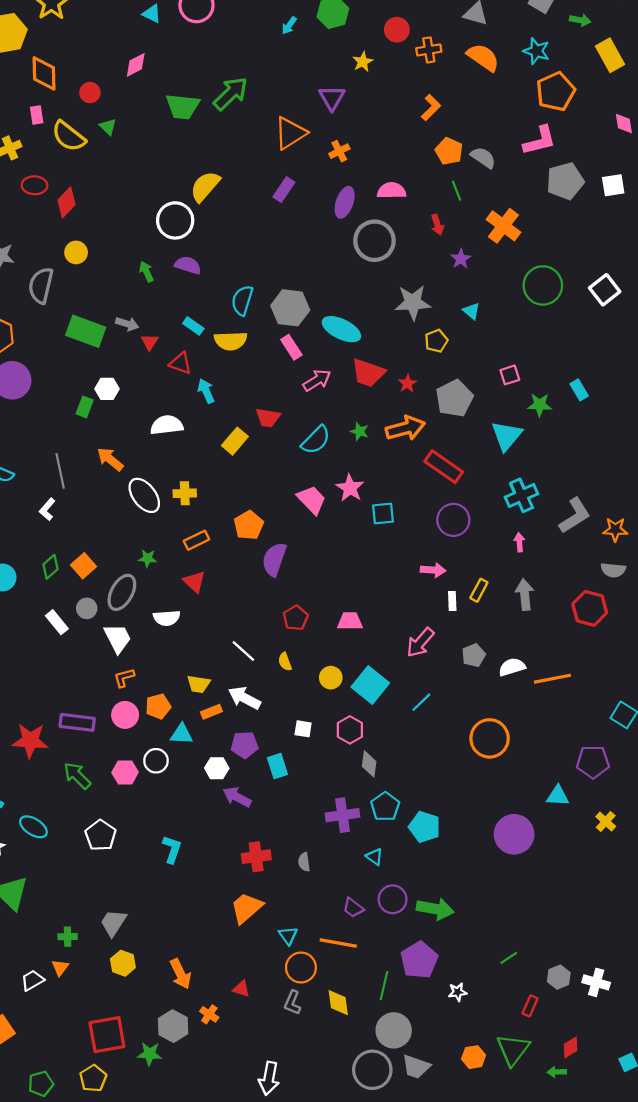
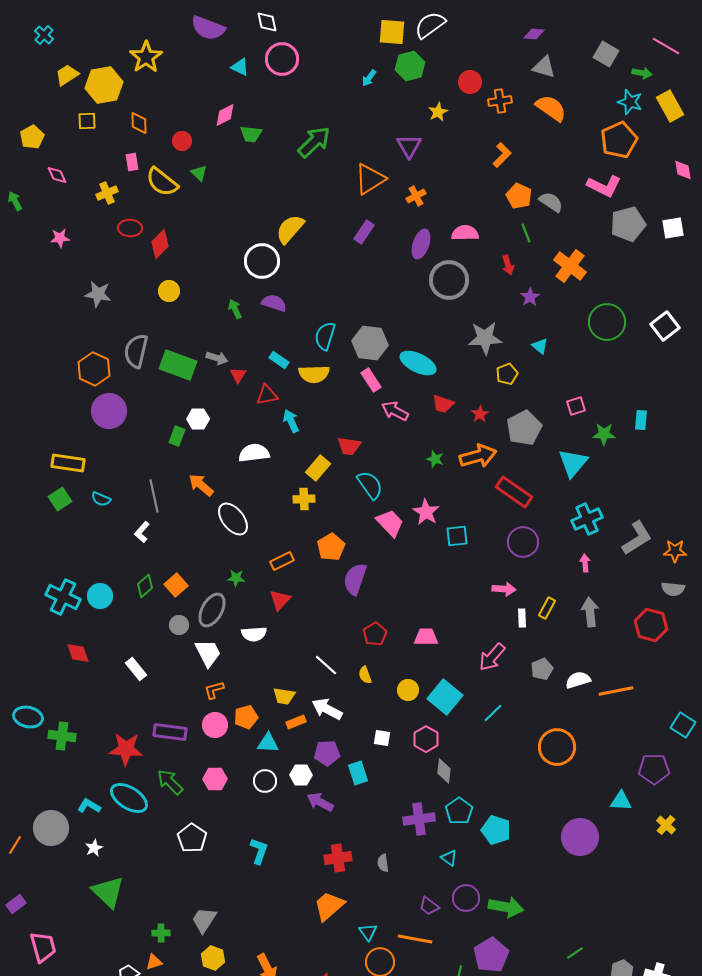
cyan star: (536, 51) -> (630, 102), moved
orange diamond: (44, 73) -> (139, 123), size x0.7
green trapezoid: (183, 106) -> (251, 134), moved, size x0.7
pink L-shape: (540, 141) -> (604, 186), turned 40
gray semicircle: (41, 285) -> (136, 351), moved
red triangle: (181, 363) -> (267, 395), turned -30
red trapezoid: (368, 373) -> (443, 404), size x0.7
pink arrow: (317, 380) -> (395, 411), turned -120
cyan rectangle: (579, 390) -> (641, 420), turned 36
cyan semicircle: (316, 440) -> (370, 485), moved, turned -80
yellow cross: (185, 493) -> (304, 499), moved
red triangle: (194, 582) -> (280, 600), turned 30
white rectangle: (57, 622) -> (136, 669), moved
white circle: (156, 761) -> (265, 781), moved
cyan ellipse: (33, 827) -> (129, 798), moved, size x1.4
orange triangle: (60, 968) -> (154, 962), turned 36

